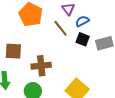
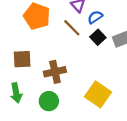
black square: (83, 39) -> (98, 37), turned 32

